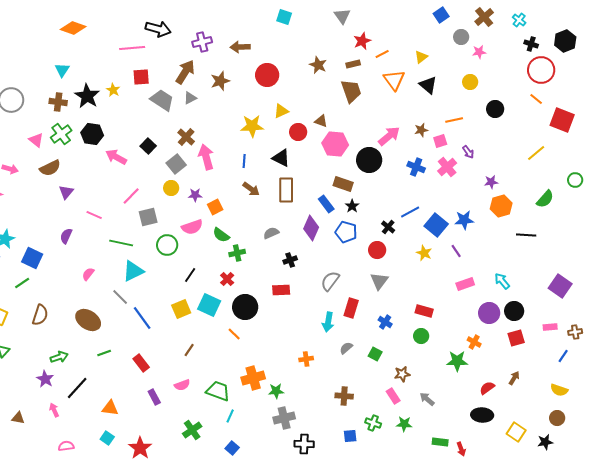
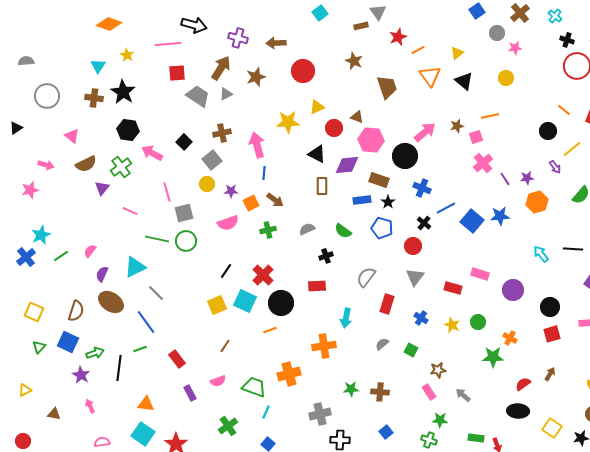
cyan square: (284, 17) -> (320, 13), turned 35
purple cross: (202, 42) -> (238, 38), turned 30
brown rectangle: (353, 64) -> (361, 26), moved
yellow star: (113, 90) -> (127, 55), moved
orange line: (536, 99) -> (564, 110), moved
black circle: (495, 109) -> (548, 131), moved
green cross: (61, 134) -> (121, 167), moved
brown cross: (186, 137) -> (222, 133), turned 36
purple arrow: (468, 152) -> (555, 167), moved
pink arrow: (206, 157) -> (257, 145), moved
blue line: (244, 161) -> (264, 173), moved
blue cross: (416, 167) -> (422, 188), moved
brown arrow: (251, 189) -> (275, 200), moved
brown rectangle: (286, 190) -> (322, 186), size x0.7
pink line: (131, 196) -> (167, 192), turned -60
blue rectangle: (326, 204) -> (362, 200), turned -60
purple diamond: (311, 228) -> (347, 165), moved, turned 60
green semicircle: (221, 235) -> (343, 231), moved
black line: (526, 235) -> (573, 249), moved
purple semicircle: (66, 236) -> (102, 274), moved
green circle: (167, 245) -> (186, 241), moved
purple line: (456, 251) -> (505, 179), moved
green cross: (237, 253) -> (268, 230), moved
yellow star: (424, 253) -> (452, 325), moved
blue square: (32, 258) -> (68, 342), moved
cyan triangle: (133, 271) -> (135, 267), moved
pink semicircle: (88, 274) -> (90, 251), moved
red cross: (227, 279) -> (263, 275), size x1.5
cyan arrow: (502, 281) -> (541, 254), moved
green line: (22, 283) -> (61, 256), moved
pink rectangle: (465, 284) -> (480, 274), moved, turned 36
red rectangle: (424, 311) -> (453, 288), moved
purple circle: (489, 313) -> (513, 290), moved
blue line: (142, 318) -> (146, 322), moved
brown ellipse: (88, 320) -> (111, 302), moved
cyan arrow: (328, 322) -> (346, 318), moved
orange line: (234, 334) -> (270, 330), turned -64
green circle: (421, 336) -> (478, 322), moved
orange cross: (306, 359) -> (324, 346), moved, size x1.6
black line: (77, 388) -> (119, 368), moved, turned -35
green star: (276, 391) -> (351, 389), moved
green cross: (373, 423) -> (429, 440), moved
blue square: (350, 436) -> (386, 432), turned -32
cyan square: (107, 438) -> (143, 434), size x1.6

